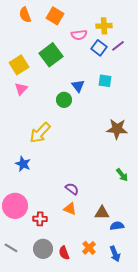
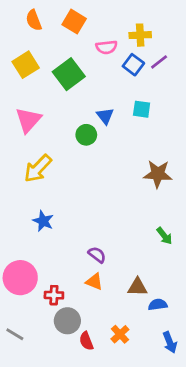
yellow square: (19, 65) -> (26, 65), moved
pink triangle: (21, 89) -> (28, 120), size x1.5
yellow arrow: (40, 133) -> (38, 168), moved
blue star: (23, 164) -> (43, 221), moved
gray circle: (43, 249) -> (67, 321), moved
blue arrow: (115, 254) -> (170, 342), moved

